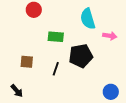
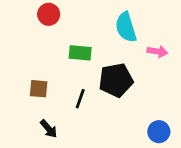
black arrow: (17, 91) -> (49, 129), moved

